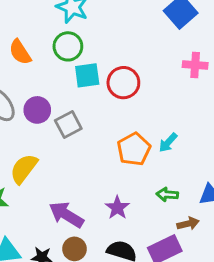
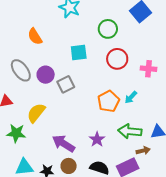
green circle: (68, 46) -> (108, 29), moved
pink cross: (195, 65) -> (148, 69), moved
red circle: (123, 83) -> (117, 59), moved
green arrow: (167, 194) -> (130, 131), size x1.6

